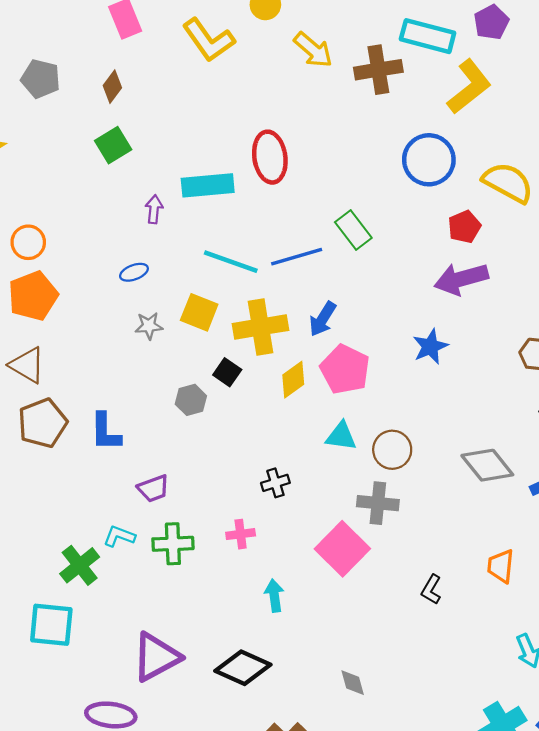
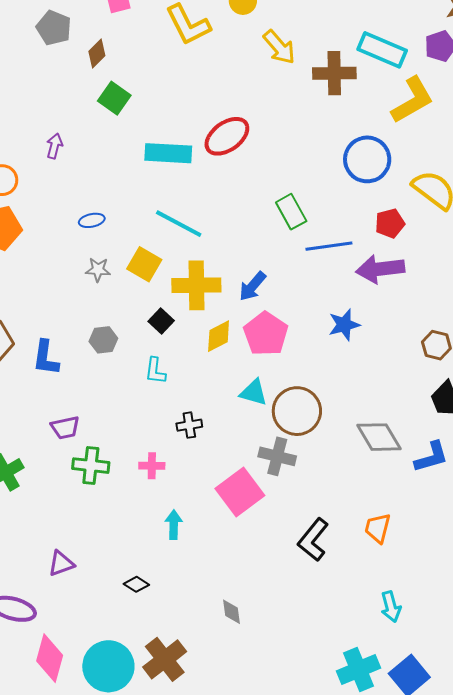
gray pentagon: (41, 79) -> (54, 28), moved
green square: (113, 145) -> (114, 98), moved, turned -32
red ellipse: (270, 157) -> (227, 136), turned 54
purple arrow: (154, 209) -> (54, 146), moved
blue line: (297, 257) -> (329, 246), moved
gray hexagon: (191, 400) -> (103, 340), moved
brown circle: (392, 450) -> (297, 411), size x1.4
purple trapezoid: (153, 489) -> (65, 428), moved
cyan L-shape: (119, 536) -> (155, 371), moved, turned -112
black L-shape: (431, 590) -> (313, 540), size x1.6
purple triangle: (156, 657) -> (61, 564), size x0.6
black diamond: (243, 668) -> (136, 584), size x0.5

